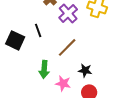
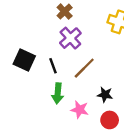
purple cross: (68, 13) -> (70, 38), moved
black line: (38, 30) -> (53, 66), moved

